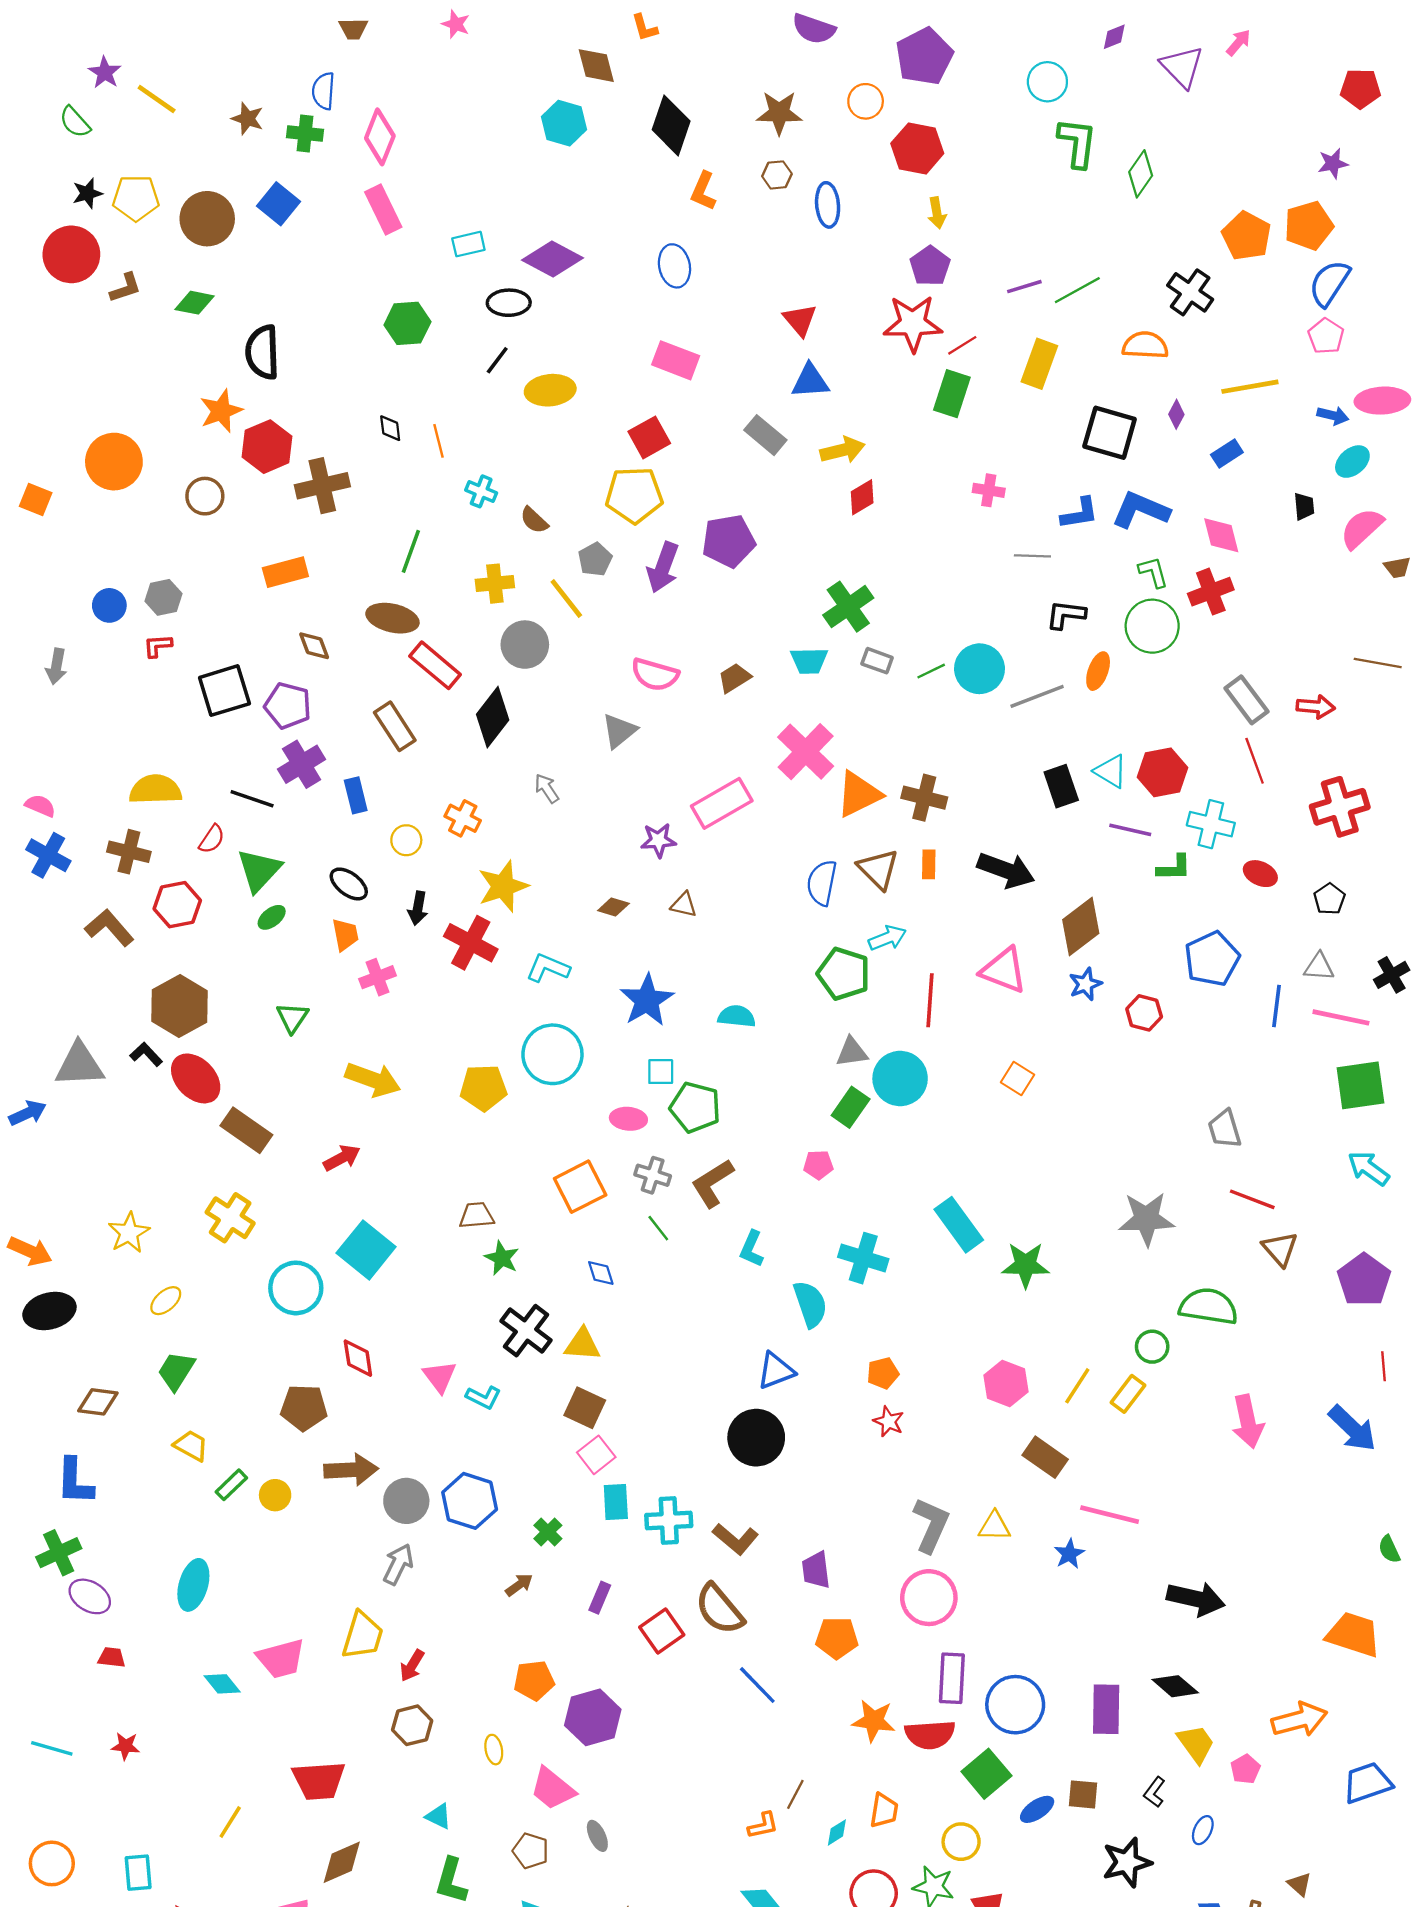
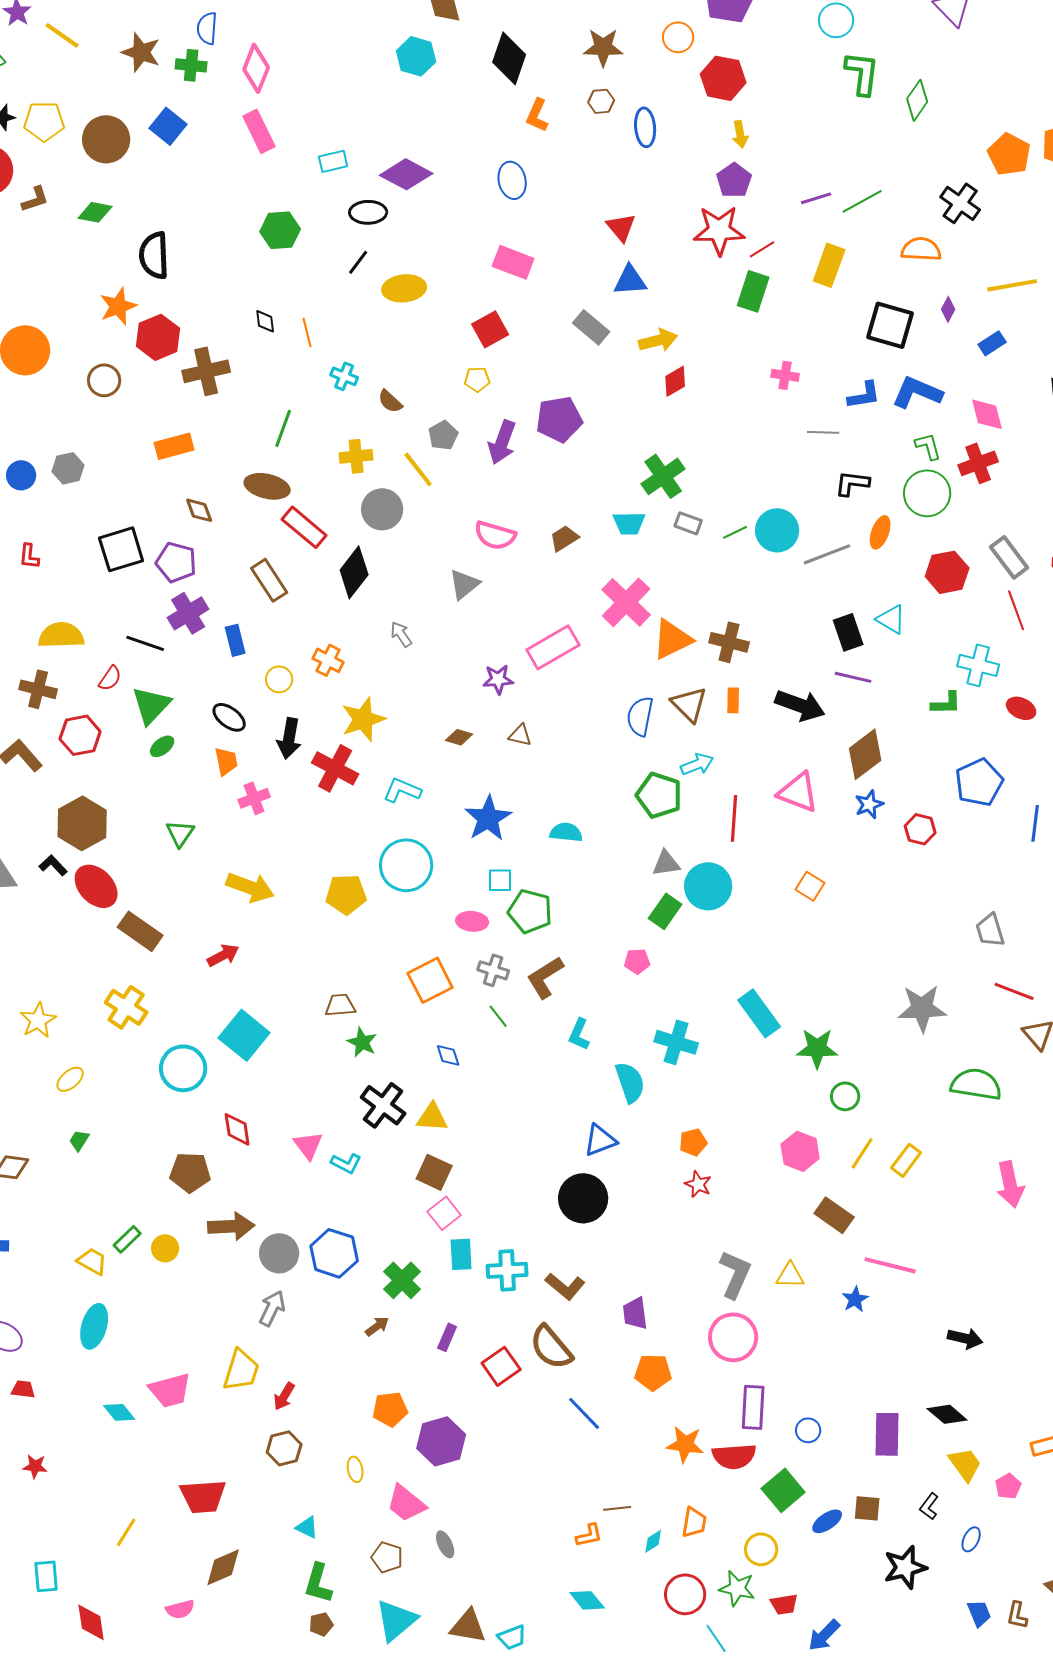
brown star: (247, 119) -> (141, 52), size x1.4
yellow pentagon: (634, 495) -> (477, 379), size x0.5
red L-shape: (158, 646) -> (29, 556), moved, turned -80
red hexagon: (1163, 772) -> (947, 572), moved
purple line: (1130, 830) -> (853, 677), moved
black arrow: (418, 908) -> (289, 738), size x1.4
green circle: (1152, 1347) -> (845, 1096), moved
green trapezoid: (176, 1371) -> (79, 1140), size x0.6
yellow trapezoid: (191, 1446) -> (92, 1261), moved
green cross: (548, 1532) -> (402, 1280), size x1.5
black arrow: (1196, 1599) -> (965, 1338), size x0.7
blue circle: (1015, 1705) -> (808, 1430), size x0.5
brown line: (795, 1794) -> (617, 1508), turned 56

